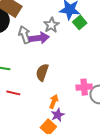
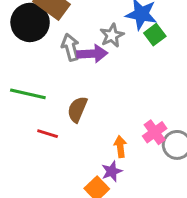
brown semicircle: (42, 72) -> (77, 109), moved
pink cross: (84, 87) -> (155, 132), turned -35
orange arrow: (54, 101) -> (120, 147), moved, turned -32

